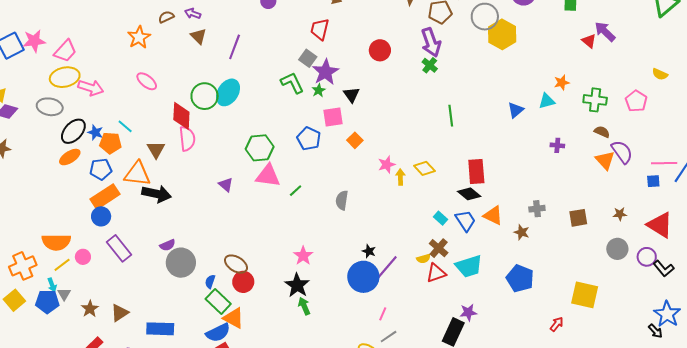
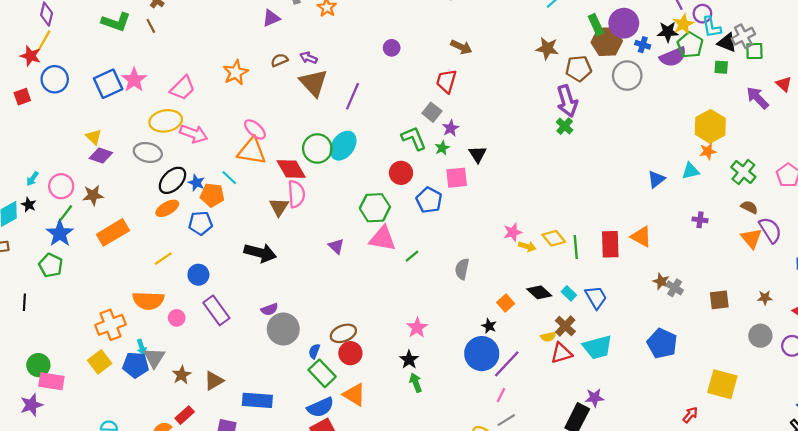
yellow hexagon: (502, 34) -> (710, 126), moved
brown triangle: (198, 36) -> (314, 83), size x1.6
orange star: (139, 37) -> (236, 73), moved
pink star: (34, 41) -> (134, 80), turned -30
red triangle: (589, 41) -> (784, 84), moved
red circle: (380, 50) -> (401, 173), moved
pink trapezoid: (65, 51) -> (183, 88), moved
purple star: (326, 72) -> (451, 128), size x0.6
green cross: (595, 100) -> (743, 172), turned 30
red diamond: (181, 116) -> (291, 169), turned -36
green line: (451, 116) -> (576, 247), moved
orange square: (355, 140) -> (506, 303), moved
brown triangle: (156, 150) -> (279, 207), moved
orange triangle: (137, 174) -> (252, 151), moved
yellow arrow: (400, 177) -> (527, 246), turned 105
black diamond: (469, 194) -> (539, 292), moved
orange rectangle: (105, 197) -> (113, 232), moved
gray cross: (537, 209) -> (675, 288), turned 35
orange triangle: (493, 215) -> (641, 237), moved
brown star: (522, 232) -> (661, 281), moved
brown ellipse: (236, 264) -> (343, 333), turned -55
yellow line: (62, 265) -> (163, 259), moved
purple line: (386, 268) -> (507, 364), moved
blue pentagon: (520, 278) -> (662, 343), moved
black star: (297, 285) -> (409, 360), size x0.7
gray triangle: (64, 294) -> (154, 358), size x1.5
orange triangle: (234, 318) -> (354, 395), moved

